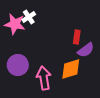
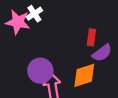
purple circle: (18, 65) -> (40, 71), moved

